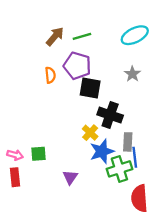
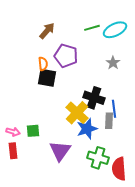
green line: (82, 36) -> (92, 28), moved
black square: (90, 88) -> (47, 78), moved
yellow cross: (90, 133) -> (77, 113), size x1.6
blue line: (135, 157) -> (114, 109), moved
green cross: (119, 169) -> (98, 158), moved, turned 35
purple triangle: (70, 177) -> (60, 151), size x1.6

